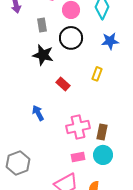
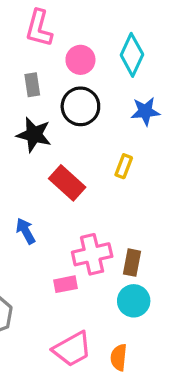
red rectangle: (63, 84) -> (67, 183), size x1.5
pink rectangle: (78, 157) -> (66, 284), moved

